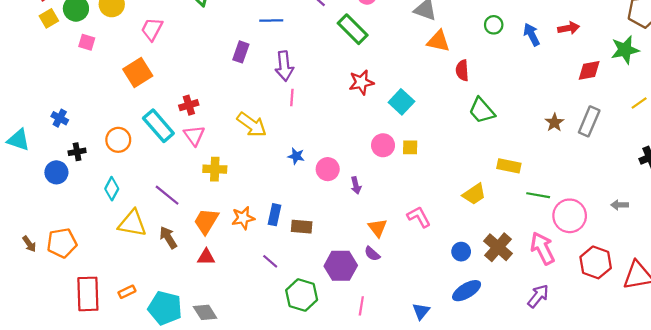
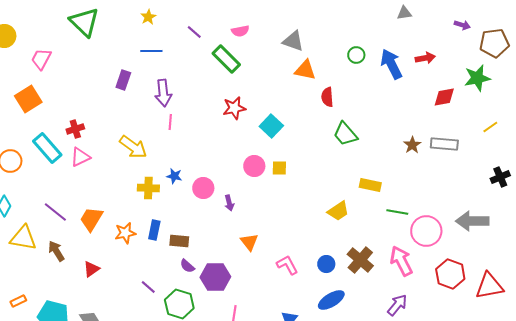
blue arrow: (532, 35) -> (391, 64), size x1.4
gray rectangle: (589, 121) -> (444, 144), turned 72
pink triangle: (194, 135) -> (80, 157), turned 40
yellow cross: (215, 169) -> (148, 188), moved
gray arrow: (620, 205) -> (472, 221), size x2.0
pink L-shape: (419, 217) -> (287, 265), moved
orange trapezoid: (206, 221) -> (91, 219), moved
purple semicircle: (372, 254) -> (187, 266), moved
red triangle: (206, 257) -> (91, 269), turned -36
purple line: (270, 261) -> (148, 287), moved

